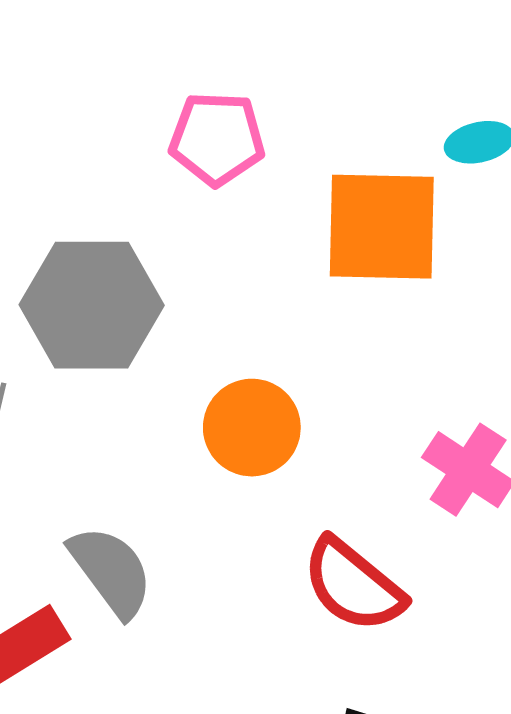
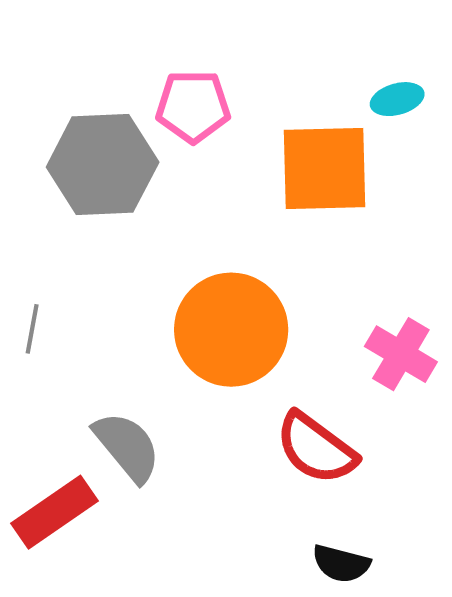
gray hexagon: (92, 305) -> (103, 165), moved
orange circle: (252, 428) -> (231, 330), size x1.5

